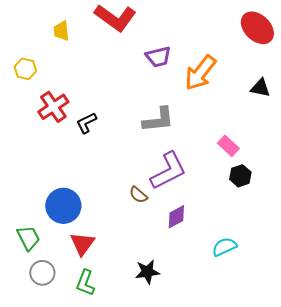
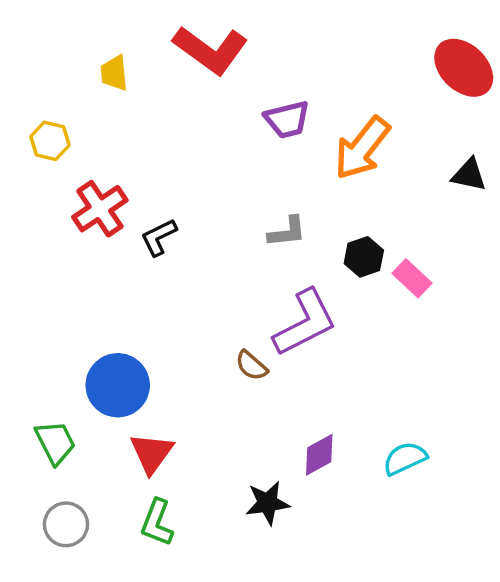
gray L-shape: (158, 120) -> (287, 232), size x0.7
black hexagon: (240, 176) -> (364, 257), moved
purple diamond: (176, 217) -> (319, 455), moved
gray circle: (42, 273) -> (66, 524), moved

